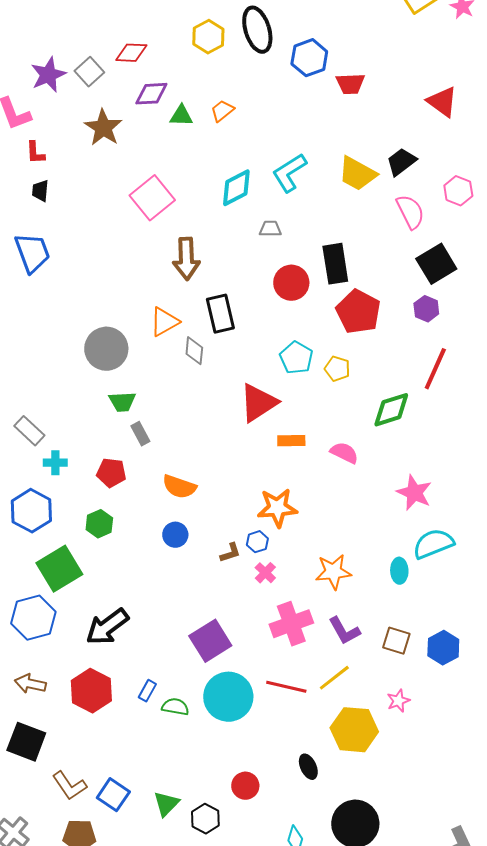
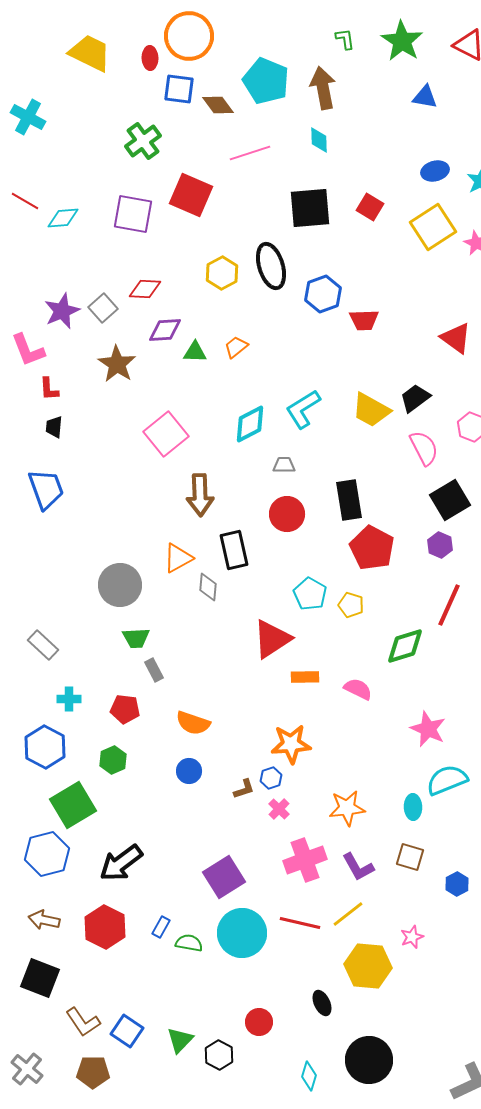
red circle: (291, 283) -> (287, 514), moved
gray rectangle: (29, 431) -> (43, 645), moved
brown square: (396, 641) -> (410, 857), moved
blue hexagon: (443, 648) -> (457, 884), size x0.7

